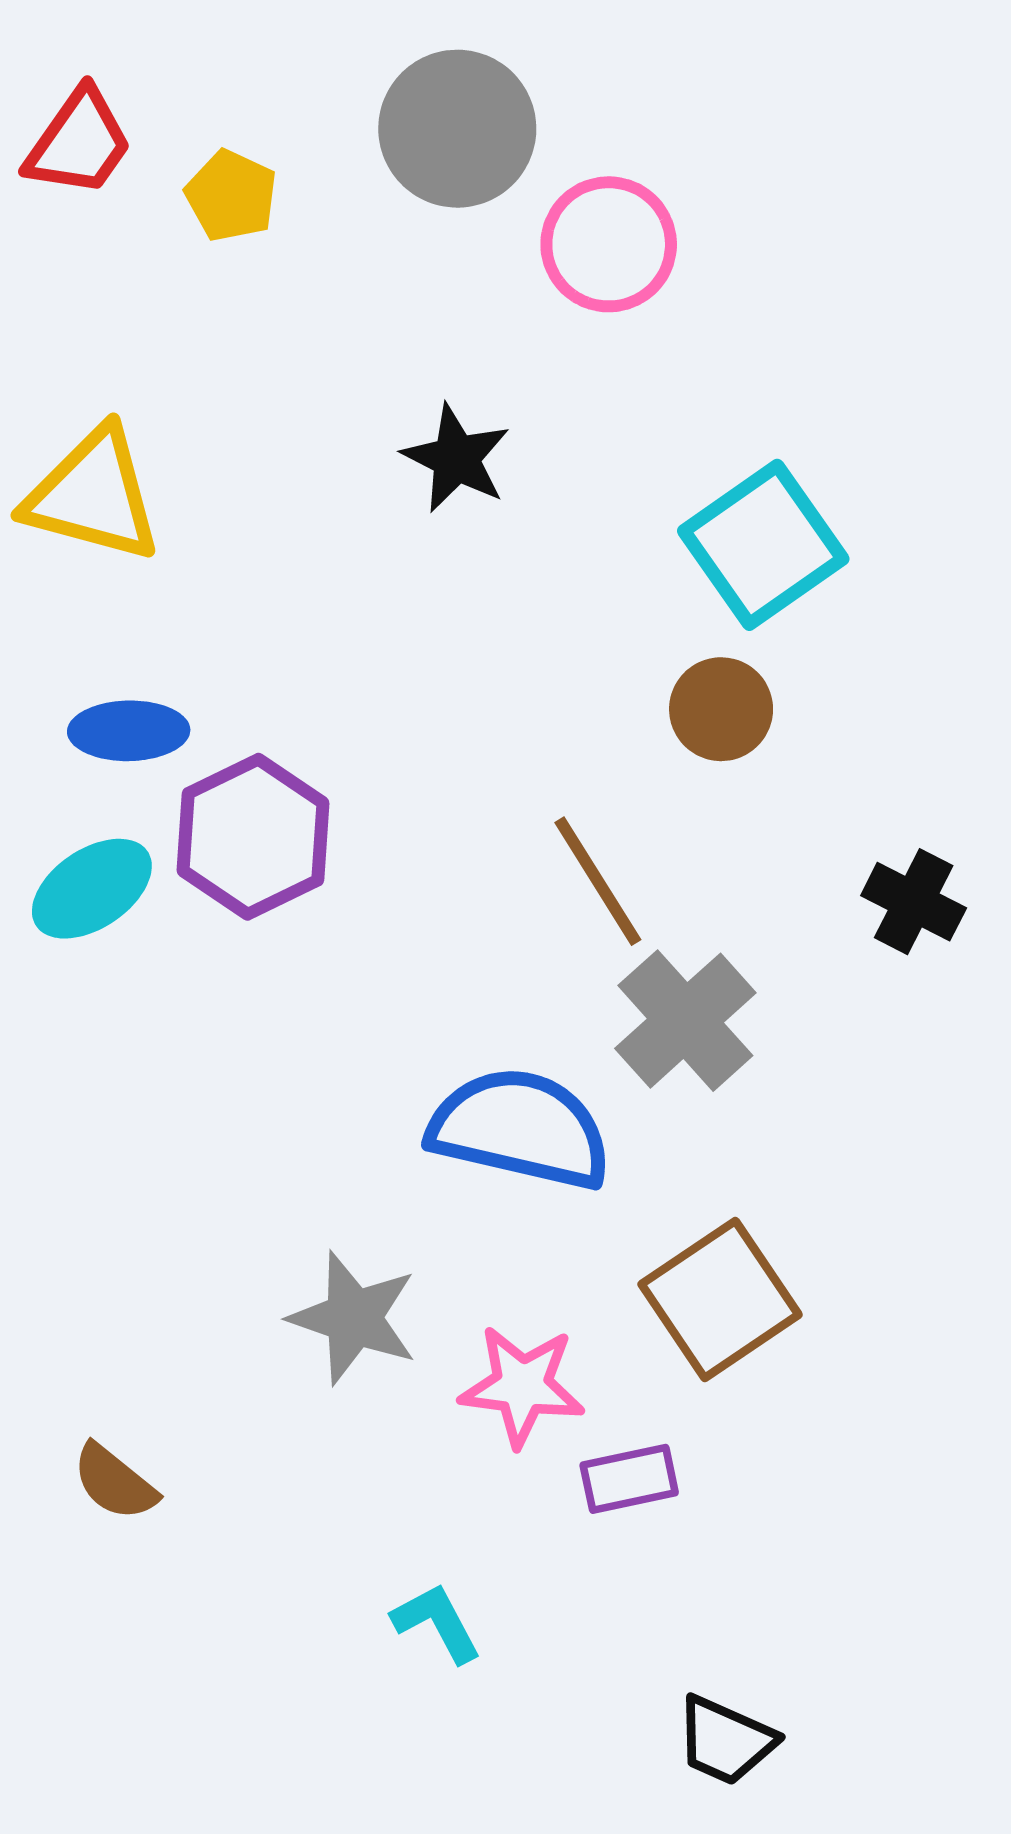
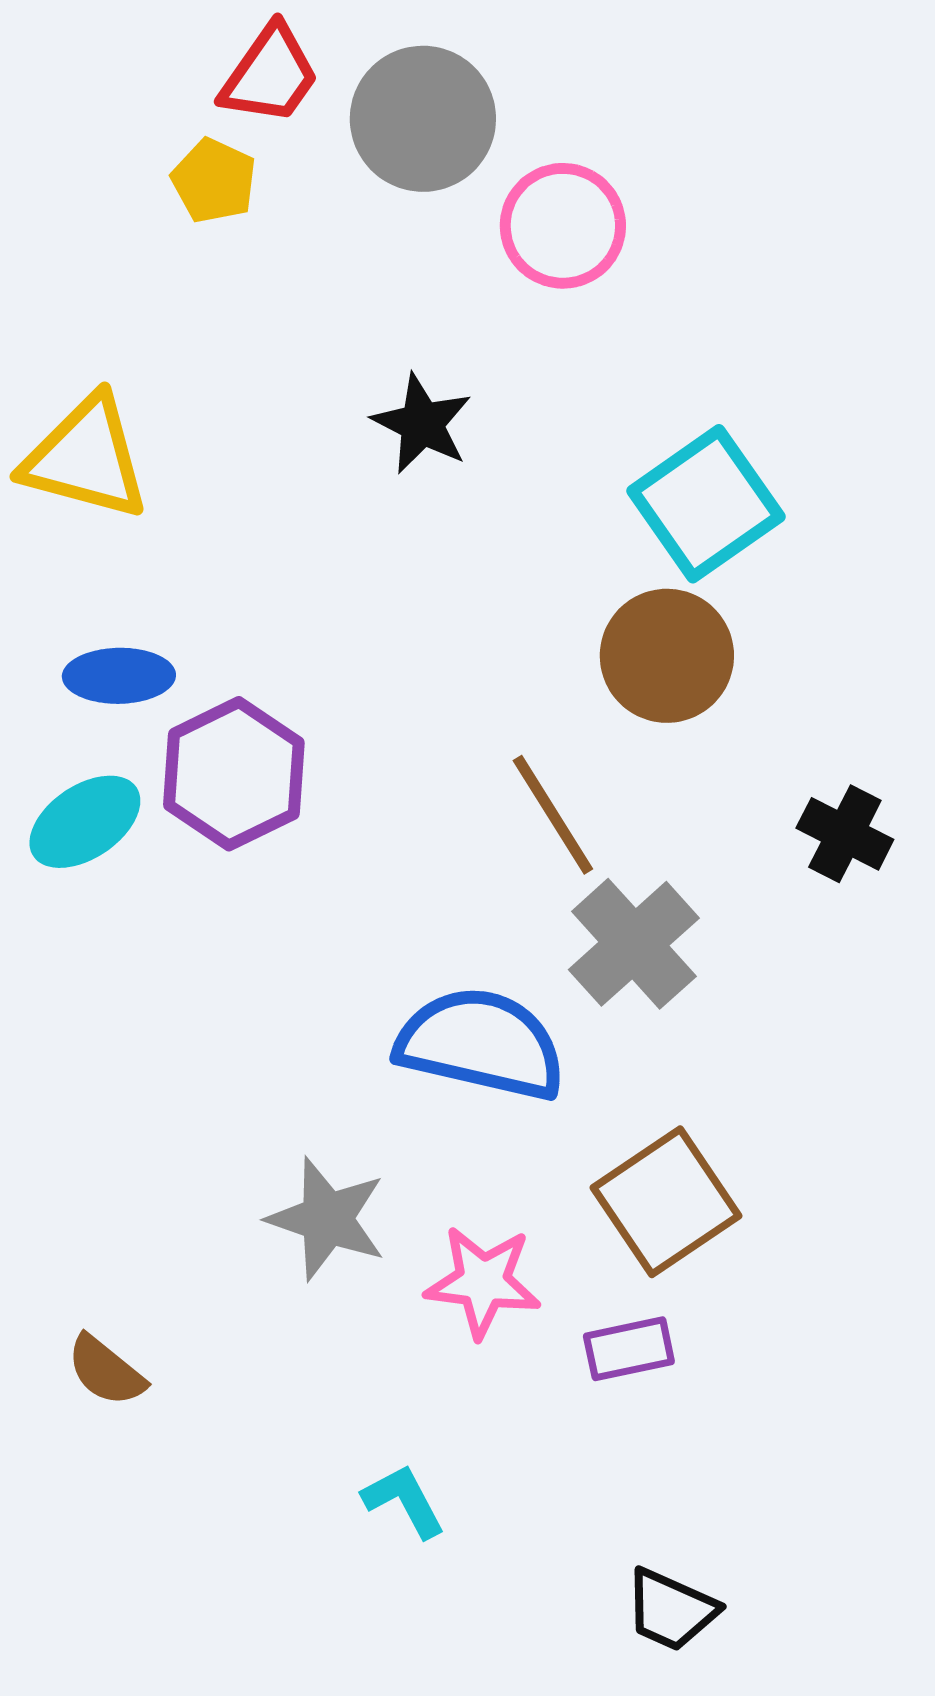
red trapezoid: (79, 143) -> (270, 75), moved
brown circle: (721, 709) -> (667, 656), size x1.4
purple rectangle: (629, 1479) -> (629, 1349), moved

